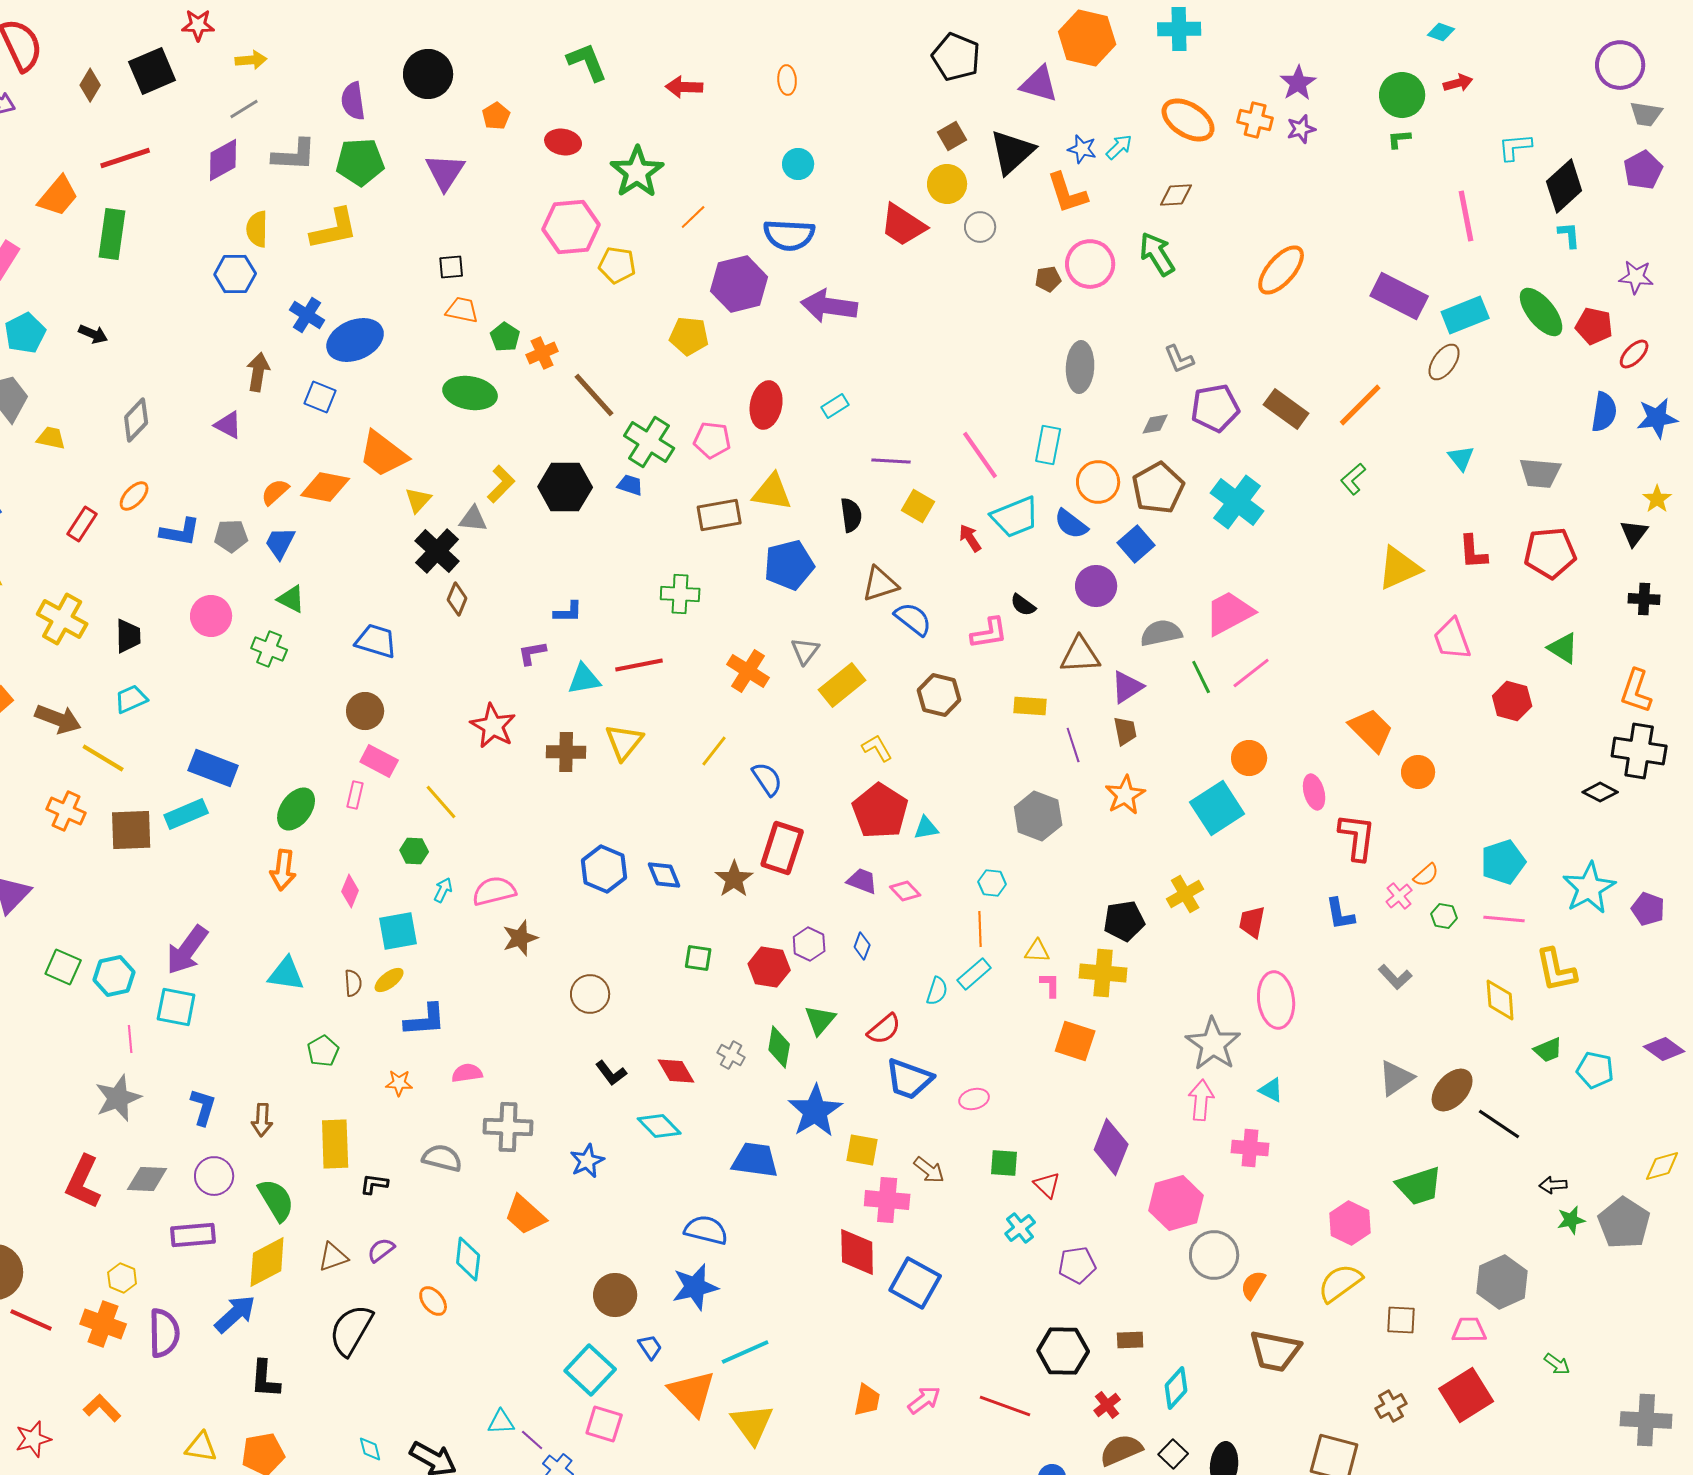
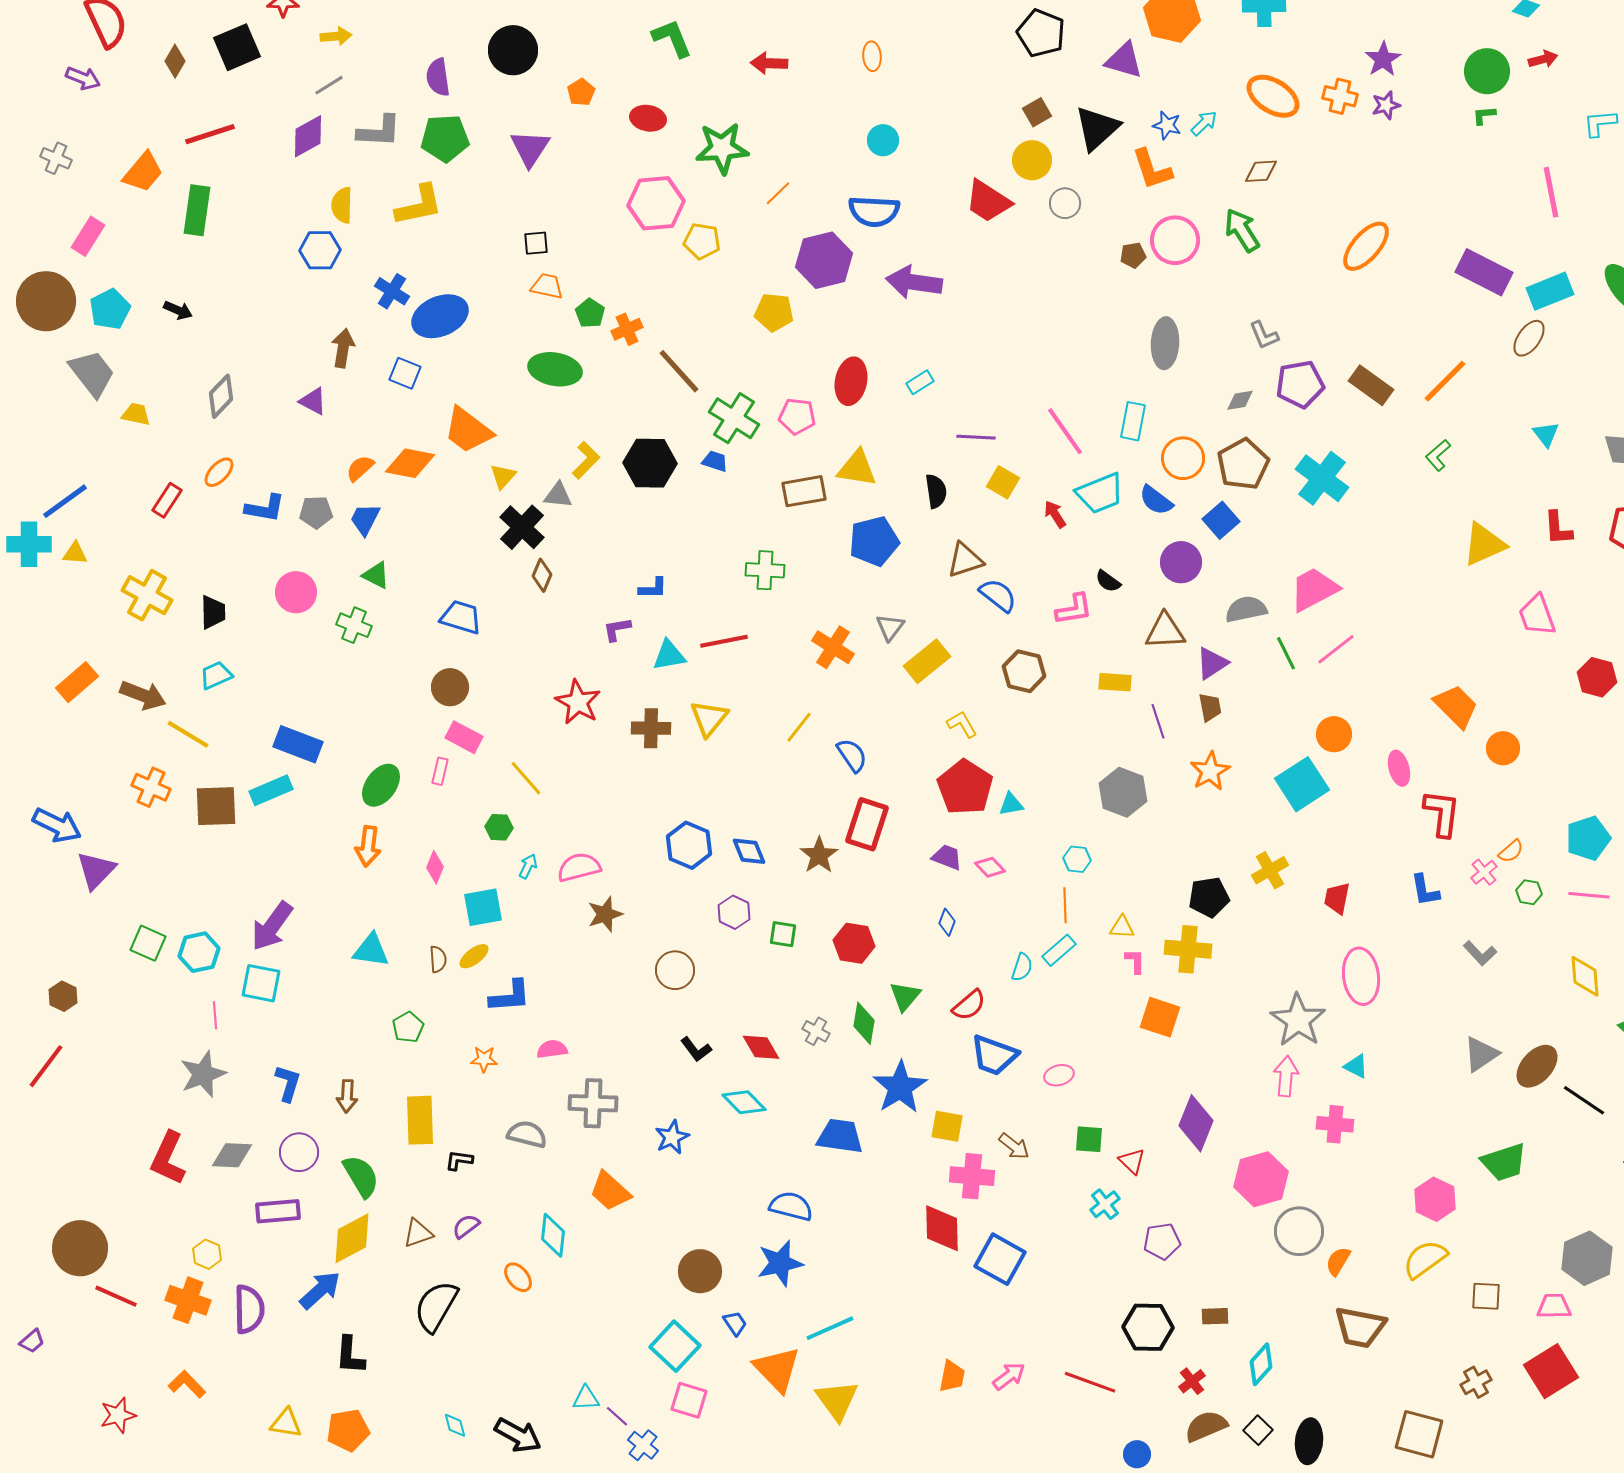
green star: (637, 172) -> (722, 148), turned 30
purple hexagon: (809, 944) -> (734, 912), moved

